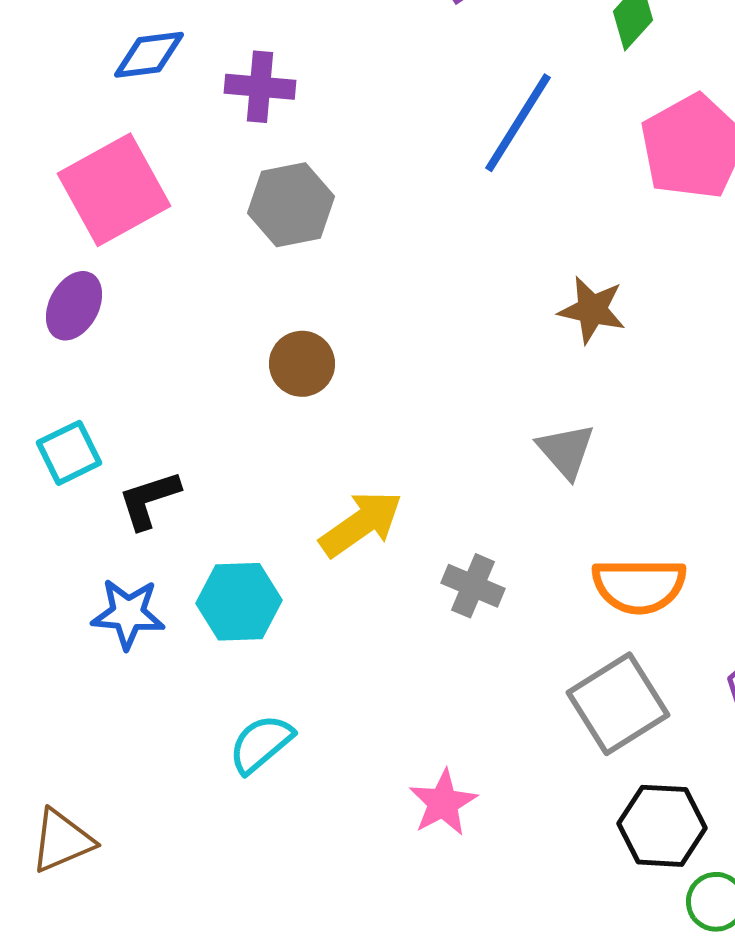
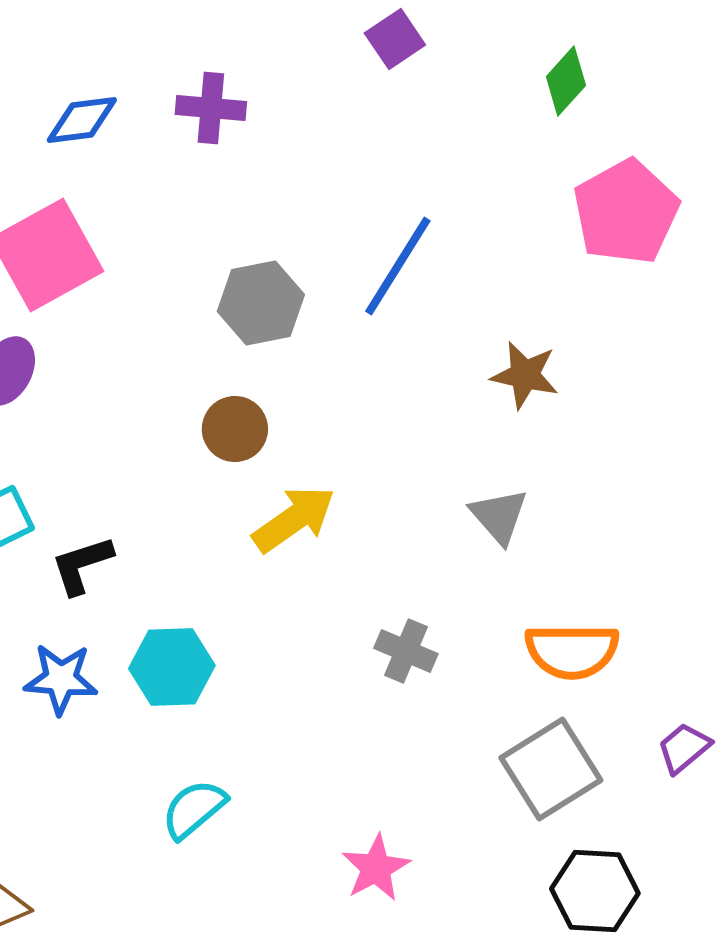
purple cross: (260, 87) -> (211, 108), moved
blue line: (518, 123) -> (398, 266), moved
gray hexagon: (291, 205) -> (261, 303), moved
yellow arrow: (361, 524) -> (294, 519), moved

